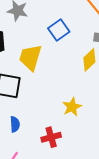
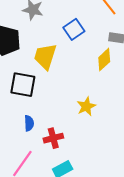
red cross: (51, 137) -> (53, 138), moved

